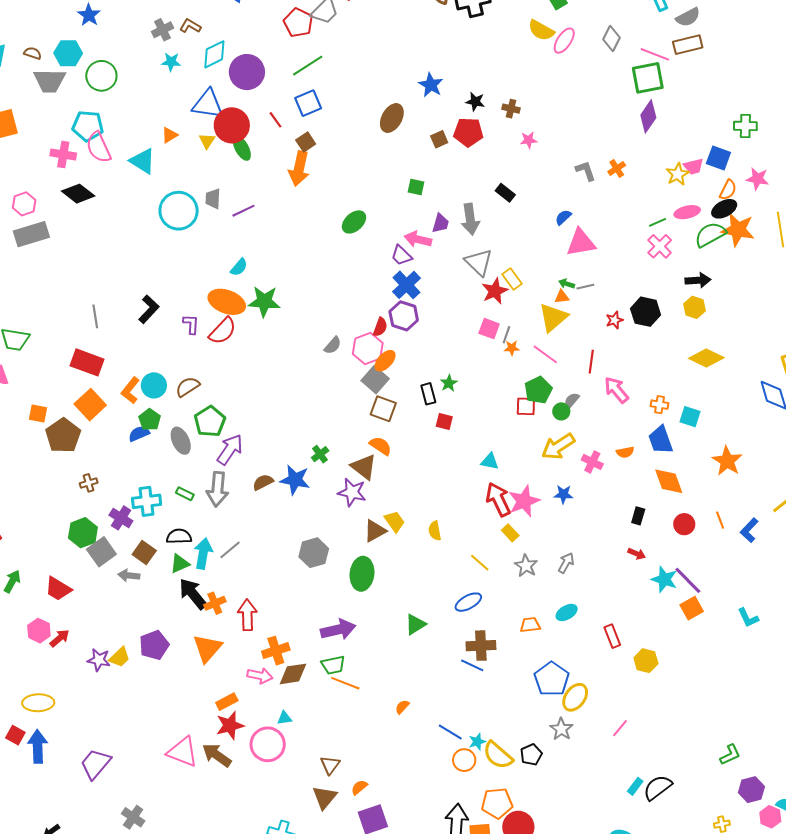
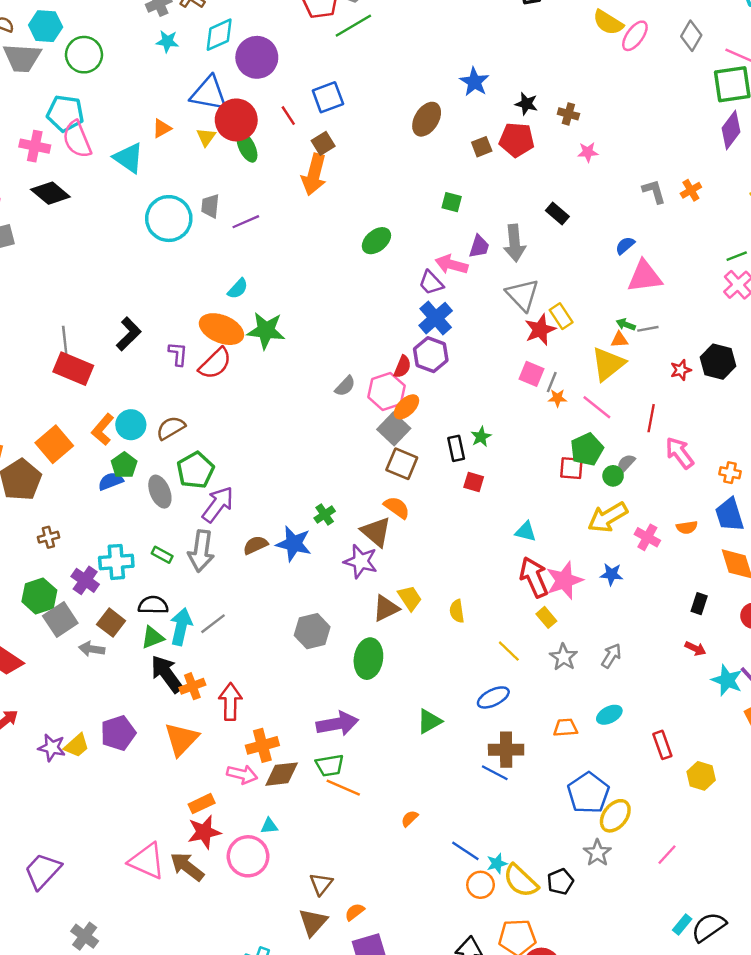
green line: (308, 66) -> (353, 26), moved
red rectangle: (87, 362) -> (73, 369), moved

